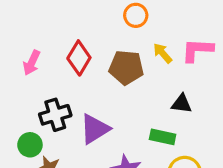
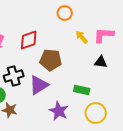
red diamond: (79, 58) -> (29, 40), turned 40
brown pentagon: (126, 67) -> (51, 60), moved
black triangle: (182, 104) -> (101, 62), moved

